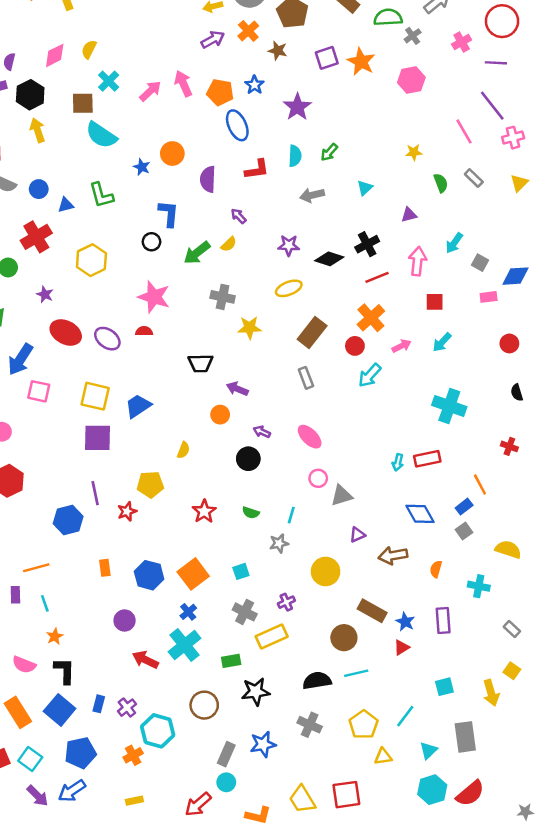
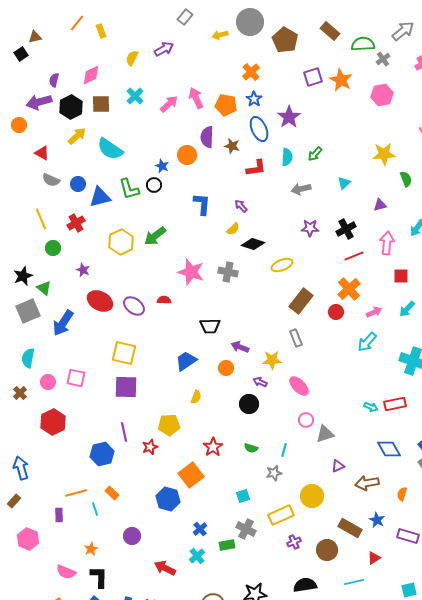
orange cross: (248, 31) -> (251, 72), moved
purple arrow: (213, 40) -> (164, 49), moved
yellow semicircle: (89, 49) -> (132, 58), moved
brown star: (278, 51) -> (232, 146), moved
brown square: (83, 103) -> (101, 104), moved
blue ellipse: (237, 125) -> (259, 129), moved
yellow arrow: (37, 130) -> (77, 136), turned 66
cyan semicircle: (101, 135) -> (110, 149), moved
yellow star: (414, 152) -> (384, 154), size x1.6
purple semicircle: (208, 179) -> (207, 137), moved
blue triangle: (66, 205) -> (100, 197), size x1.6
blue L-shape: (169, 214) -> (202, 204), moved
red cross: (36, 237) -> (76, 223), size x0.7
black circle: (151, 242) -> (154, 185), moved
purple star: (289, 245) -> (310, 228), moved
green arrow: (197, 253) -> (155, 236), moved
black diamond: (329, 259) -> (253, 244), moved
pink star: (154, 297) -> (191, 272), moved
yellow star: (250, 328) -> (272, 360), moved
cyan arrow: (370, 375) -> (367, 342), moved
pink square: (39, 391) -> (76, 378), moved
blue trapezoid: (138, 406) -> (186, 361), moved
cyan arrow: (398, 462) -> (371, 407), turned -80
orange rectangle: (105, 568) -> (112, 493), moved, turned -40
orange square: (193, 574) -> (191, 475), moved
purple cross: (286, 602) -> (294, 542), moved
cyan line: (45, 603) -> (95, 509), moved
purple circle: (125, 621) -> (132, 536), moved
purple rectangle: (443, 621) -> (408, 536), turned -70
blue star: (405, 622) -> (377, 520), moved
yellow rectangle: (272, 636) -> (281, 515), moved
cyan cross: (185, 645) -> (197, 556), size x0.6
green rectangle: (231, 661) -> (227, 545), moved
cyan line: (356, 673) -> (354, 582), moved

